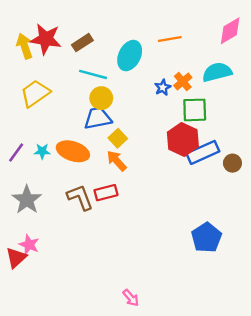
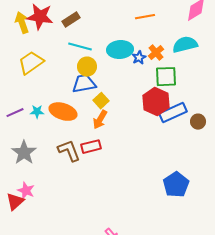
cyan ellipse: (130, 56) -> (120, 50), moved, turned 60
purple line: (16, 152) -> (15, 113), turned 30
orange arrow: (117, 161) -> (100, 120), turned -108

